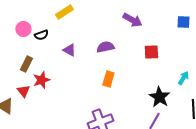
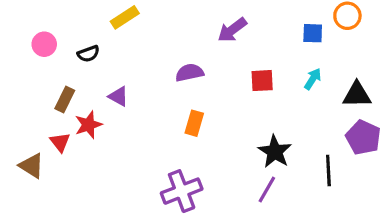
purple arrow: (132, 20) -> (232, 30), turned 114
pink circle: (23, 29) -> (44, 44), moved
purple triangle: (69, 50) -> (118, 96), moved
cyan arrow: (183, 78) -> (313, 79), moved

